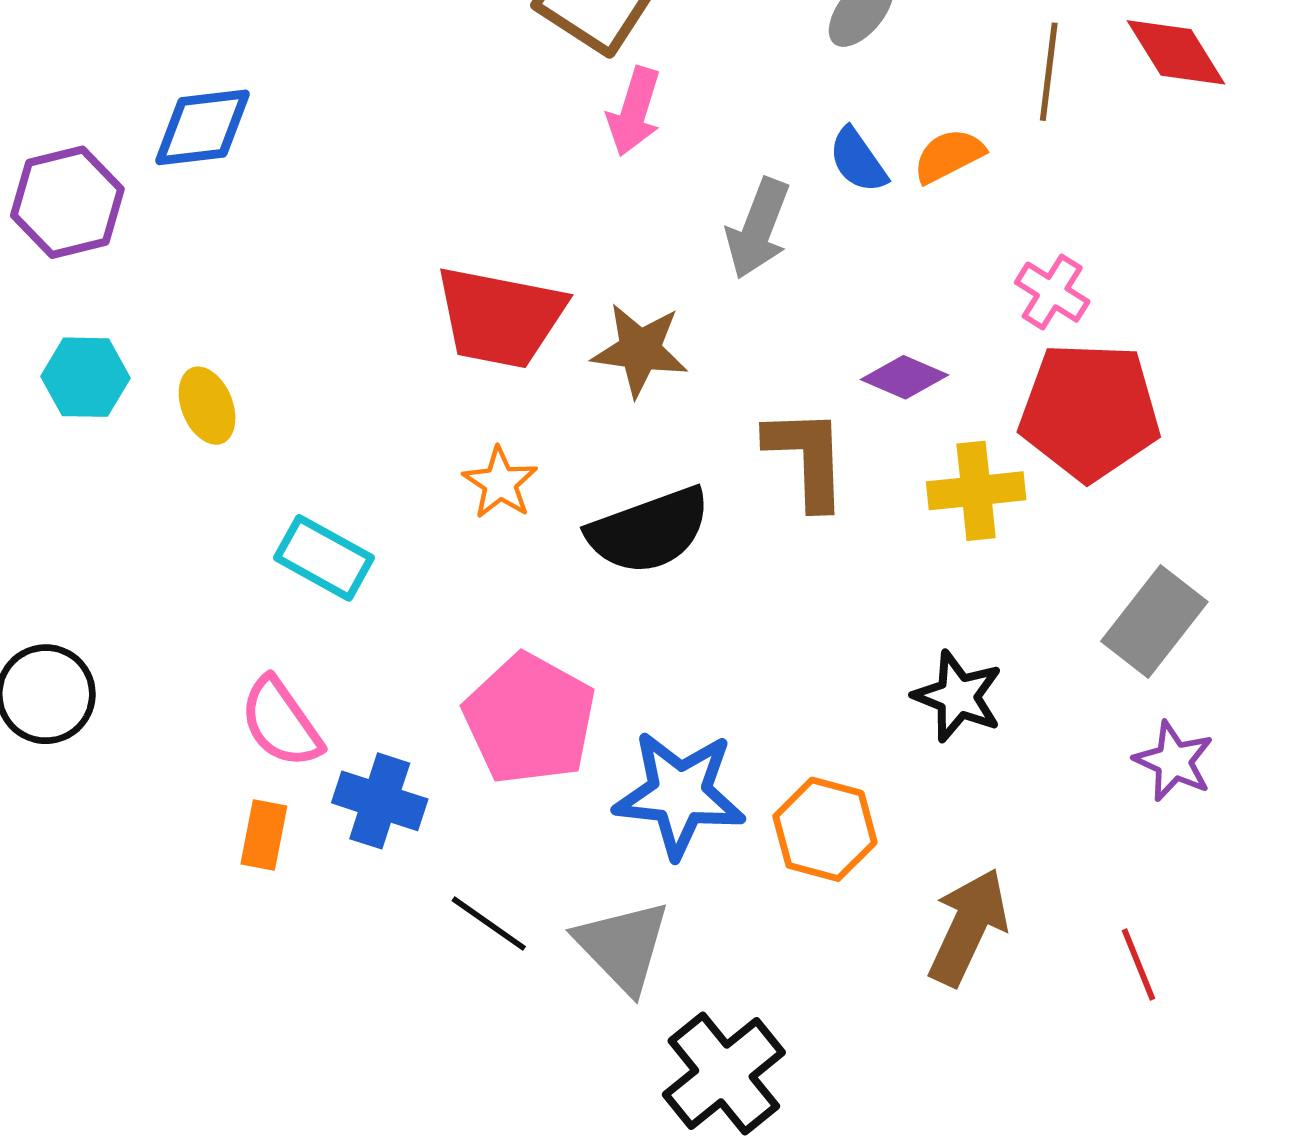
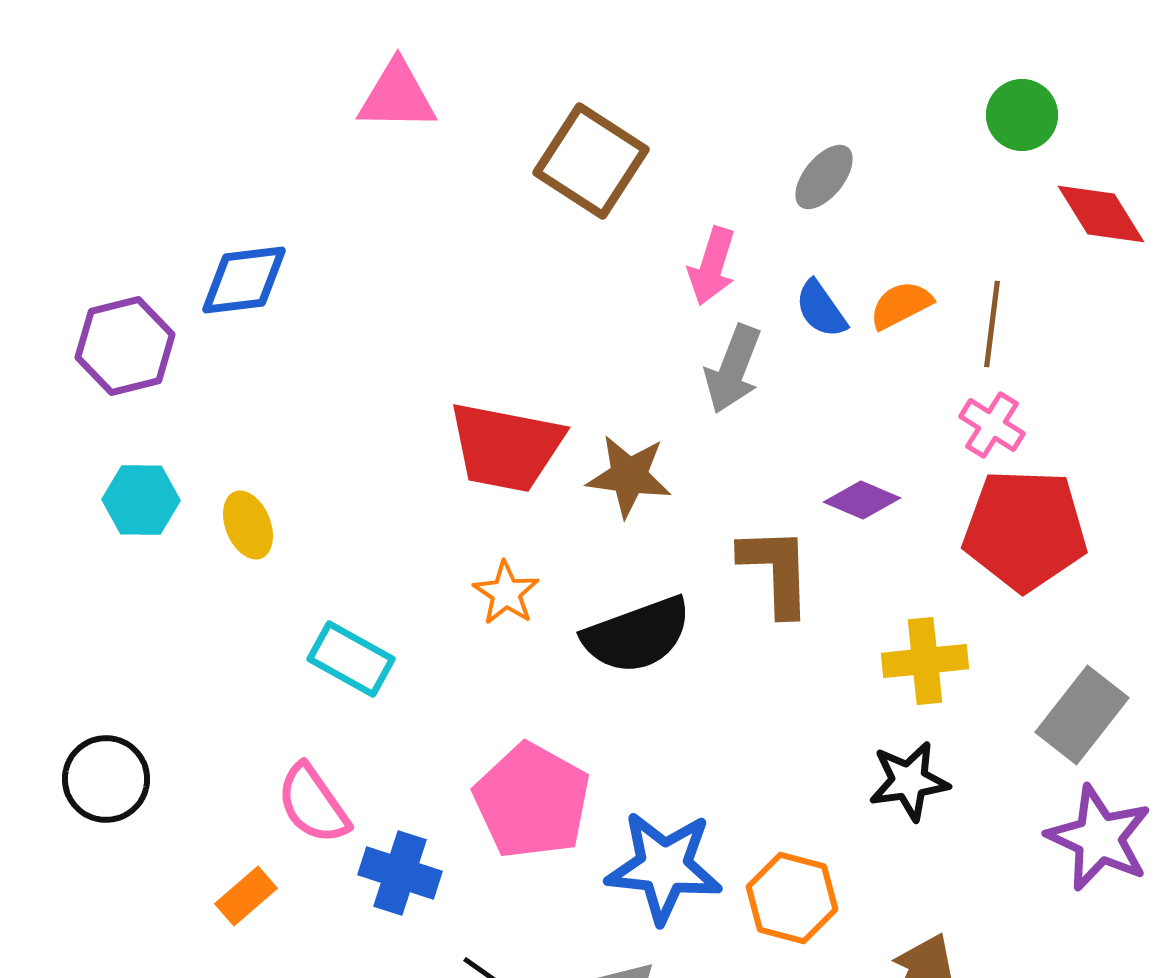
brown line: (1049, 72) -> (992, 324), moved
pink arrow: (634, 111) -> (712, 266), moved
yellow cross: (976, 491) -> (925, 661), moved
black star: (958, 696) -> (909, 781), turned -30
purple star: (1174, 761) -> (1099, 838), size x1.5
orange rectangle: (264, 835) -> (246, 896), moved, turned 38

